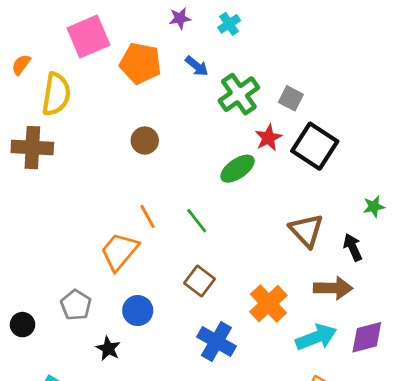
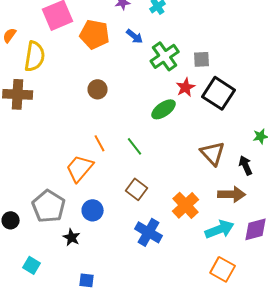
gray square: (291, 98) -> (202, 59), turned -30
gray pentagon: (76, 305) -> (49, 206), size x1.5

